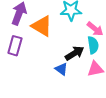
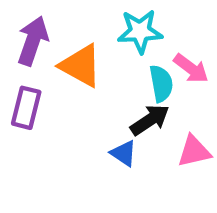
cyan semicircle: (93, 45) -> (161, 84), moved

